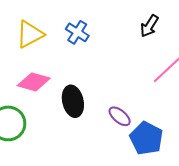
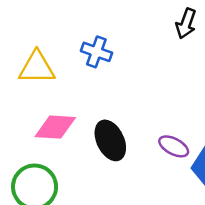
yellow triangle: (30, 34) -> (37, 68), turned 40

